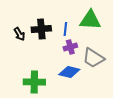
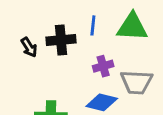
blue line: (65, 29) -> (93, 25), moved
gray trapezoid: (93, 58) -> (137, 82), turned -30

